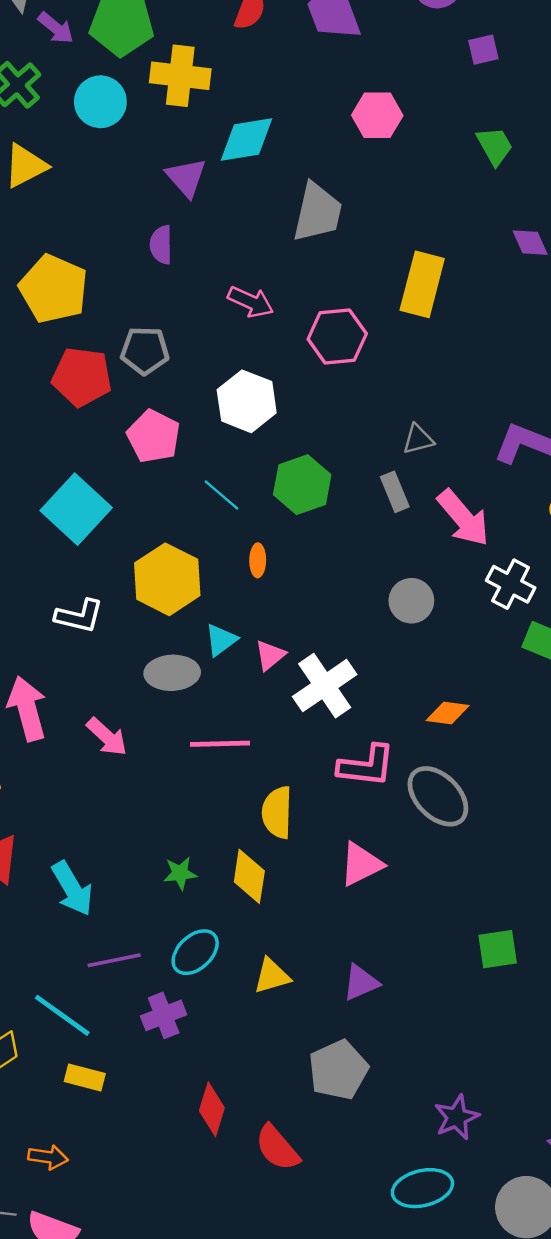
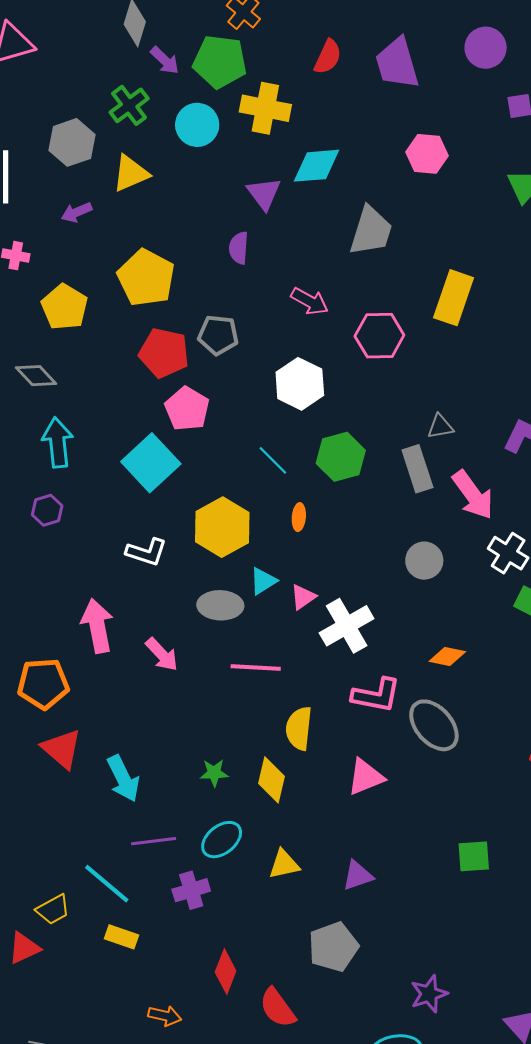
pink pentagon: (154, 436) -> (187, 409), moved
gray rectangle: (395, 492) -> (417, 469), size x1.4
orange arrow: (48, 1157) -> (165, 1016), moved

